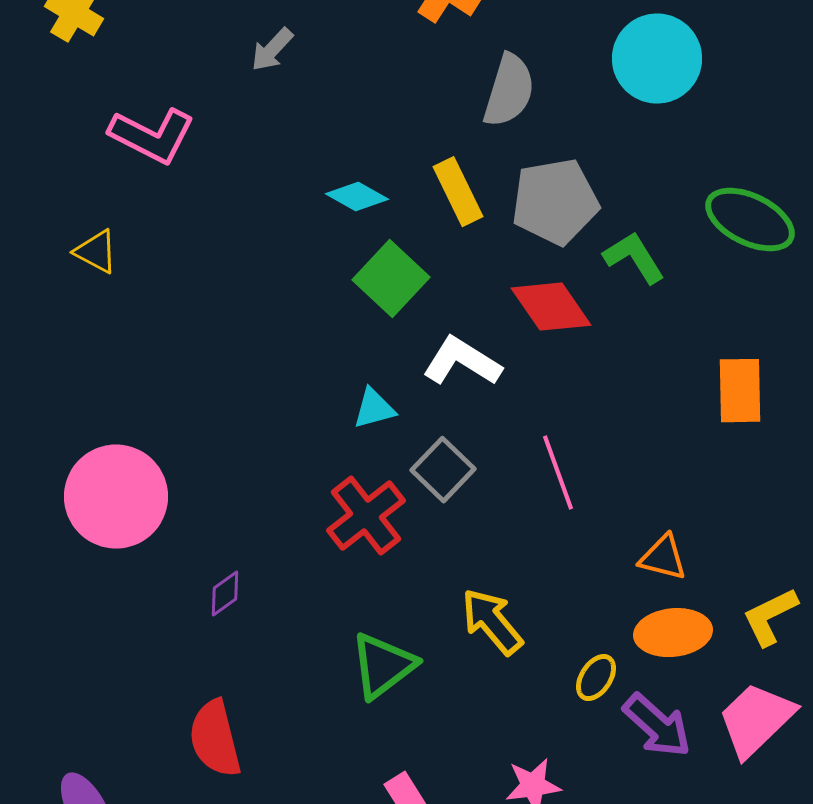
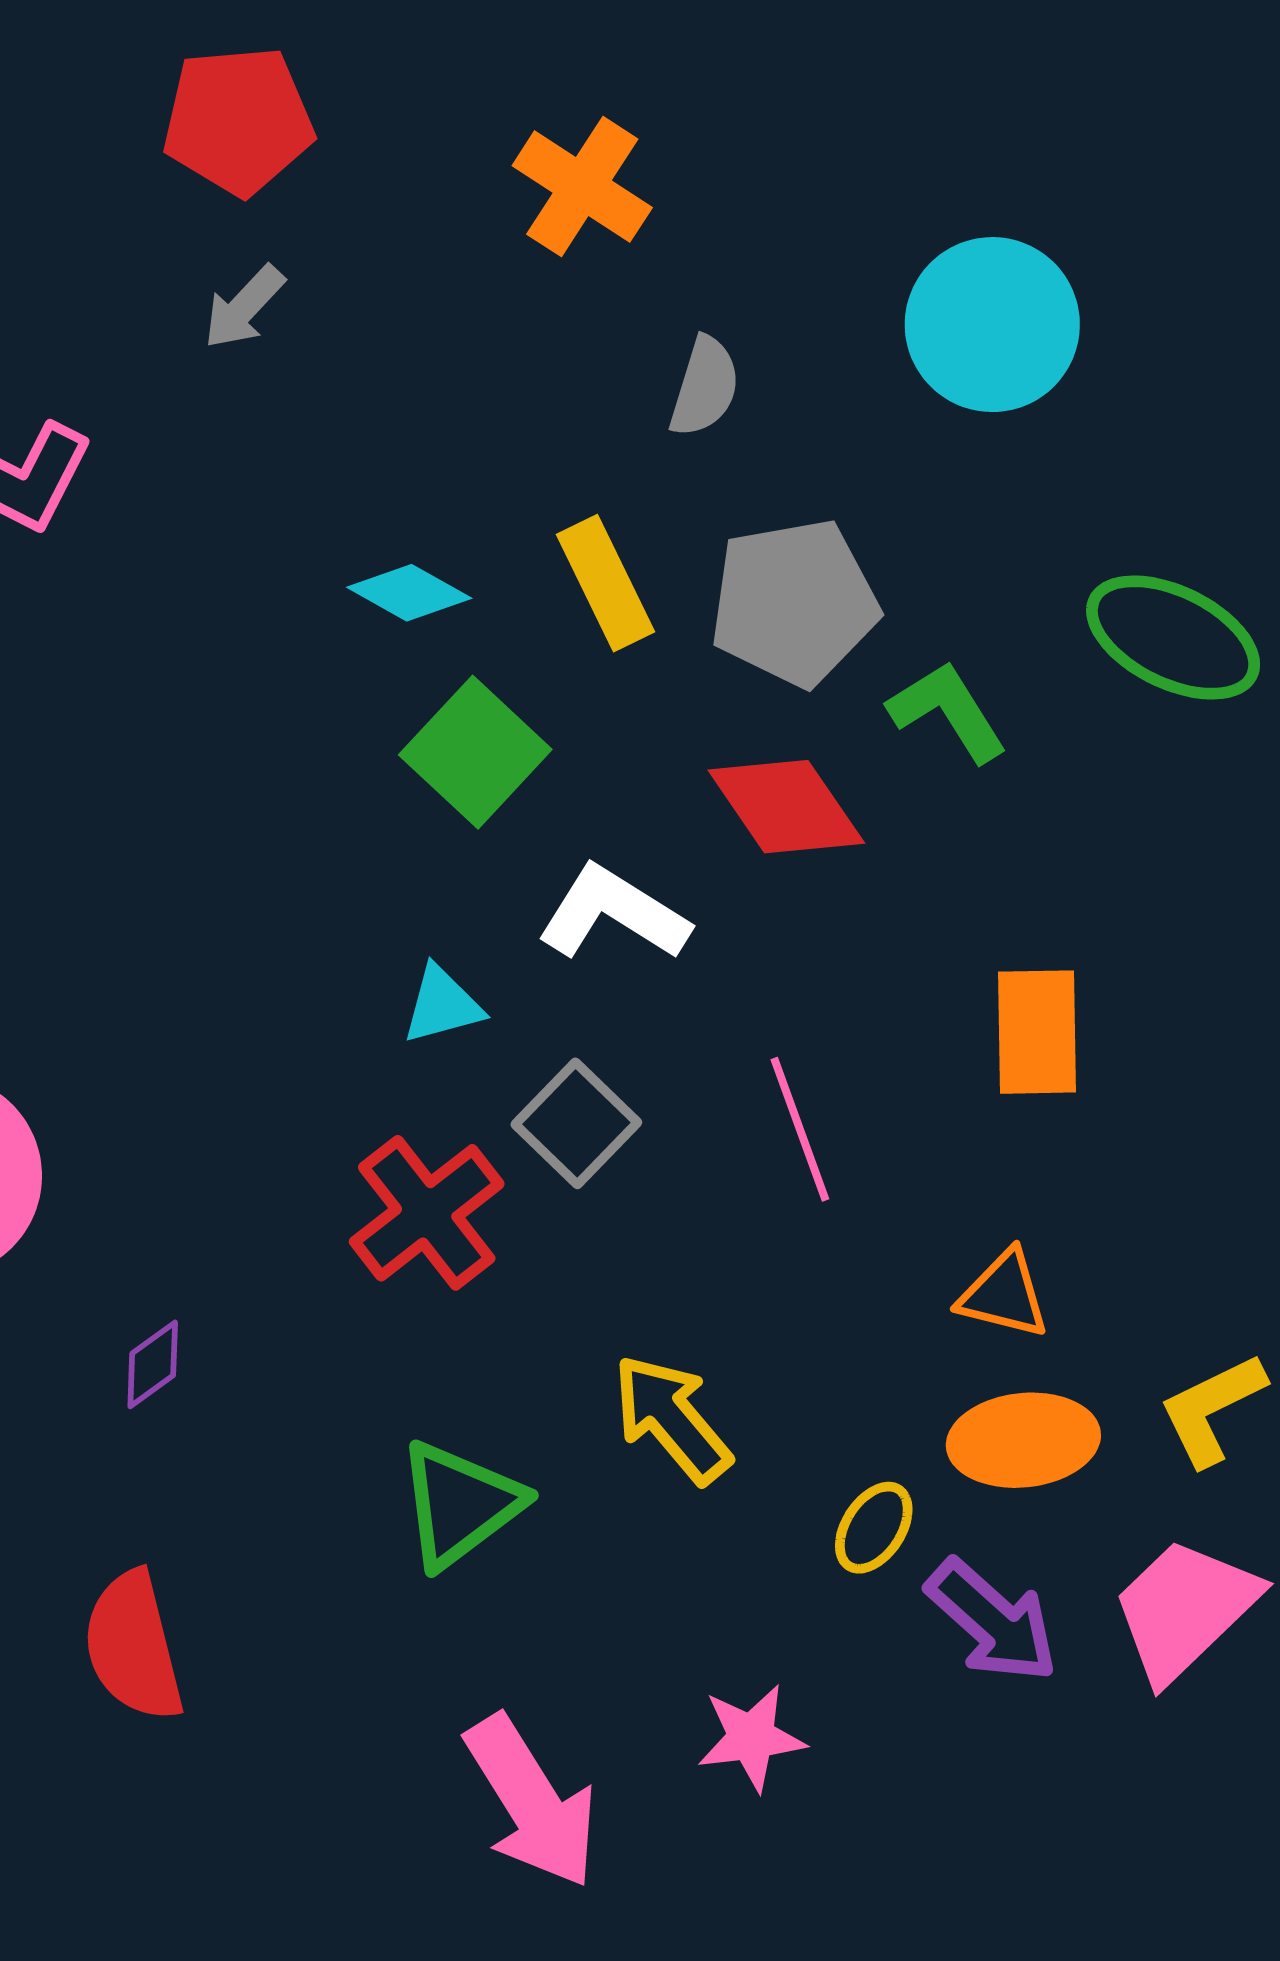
gray semicircle: (509, 91) -> (705, 387), size x0.7
orange rectangle: (740, 391) -> (1037, 1032), moved

